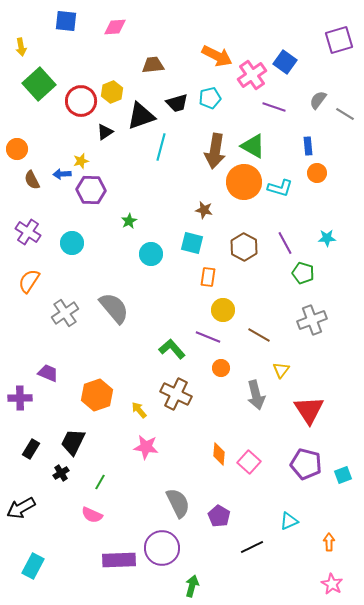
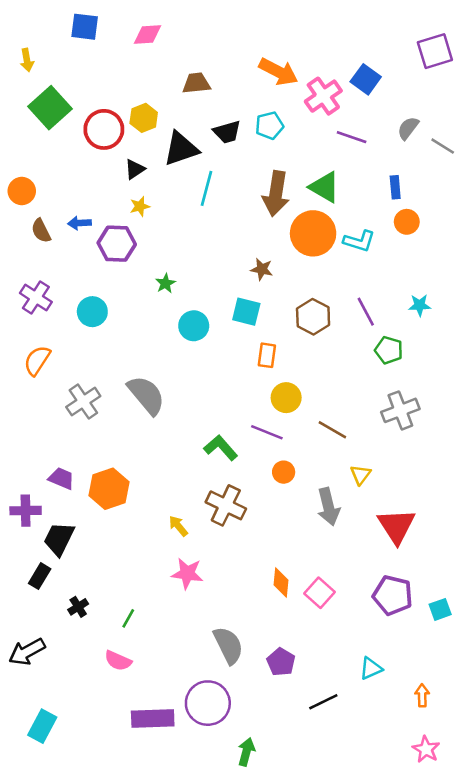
yellow star: (81, 161) -> (140, 206), moved
orange hexagon: (97, 395) -> (109, 489), moved
black trapezoid: (73, 442) -> (59, 539), moved

